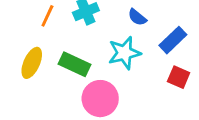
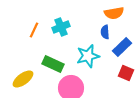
blue semicircle: (137, 17) -> (105, 32), moved, turned 48
yellow ellipse: (32, 63) -> (23, 79), moved, turned 30

